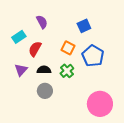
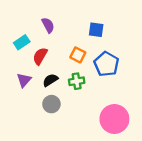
blue square: (84, 26) -> (96, 30), turned 32
black semicircle: (44, 70) -> (50, 80), turned -32
green cross: (67, 71) -> (77, 81), turned 32

